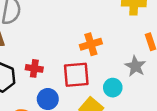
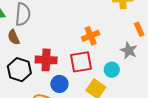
red cross: (34, 68) -> (46, 60), size x1.5

